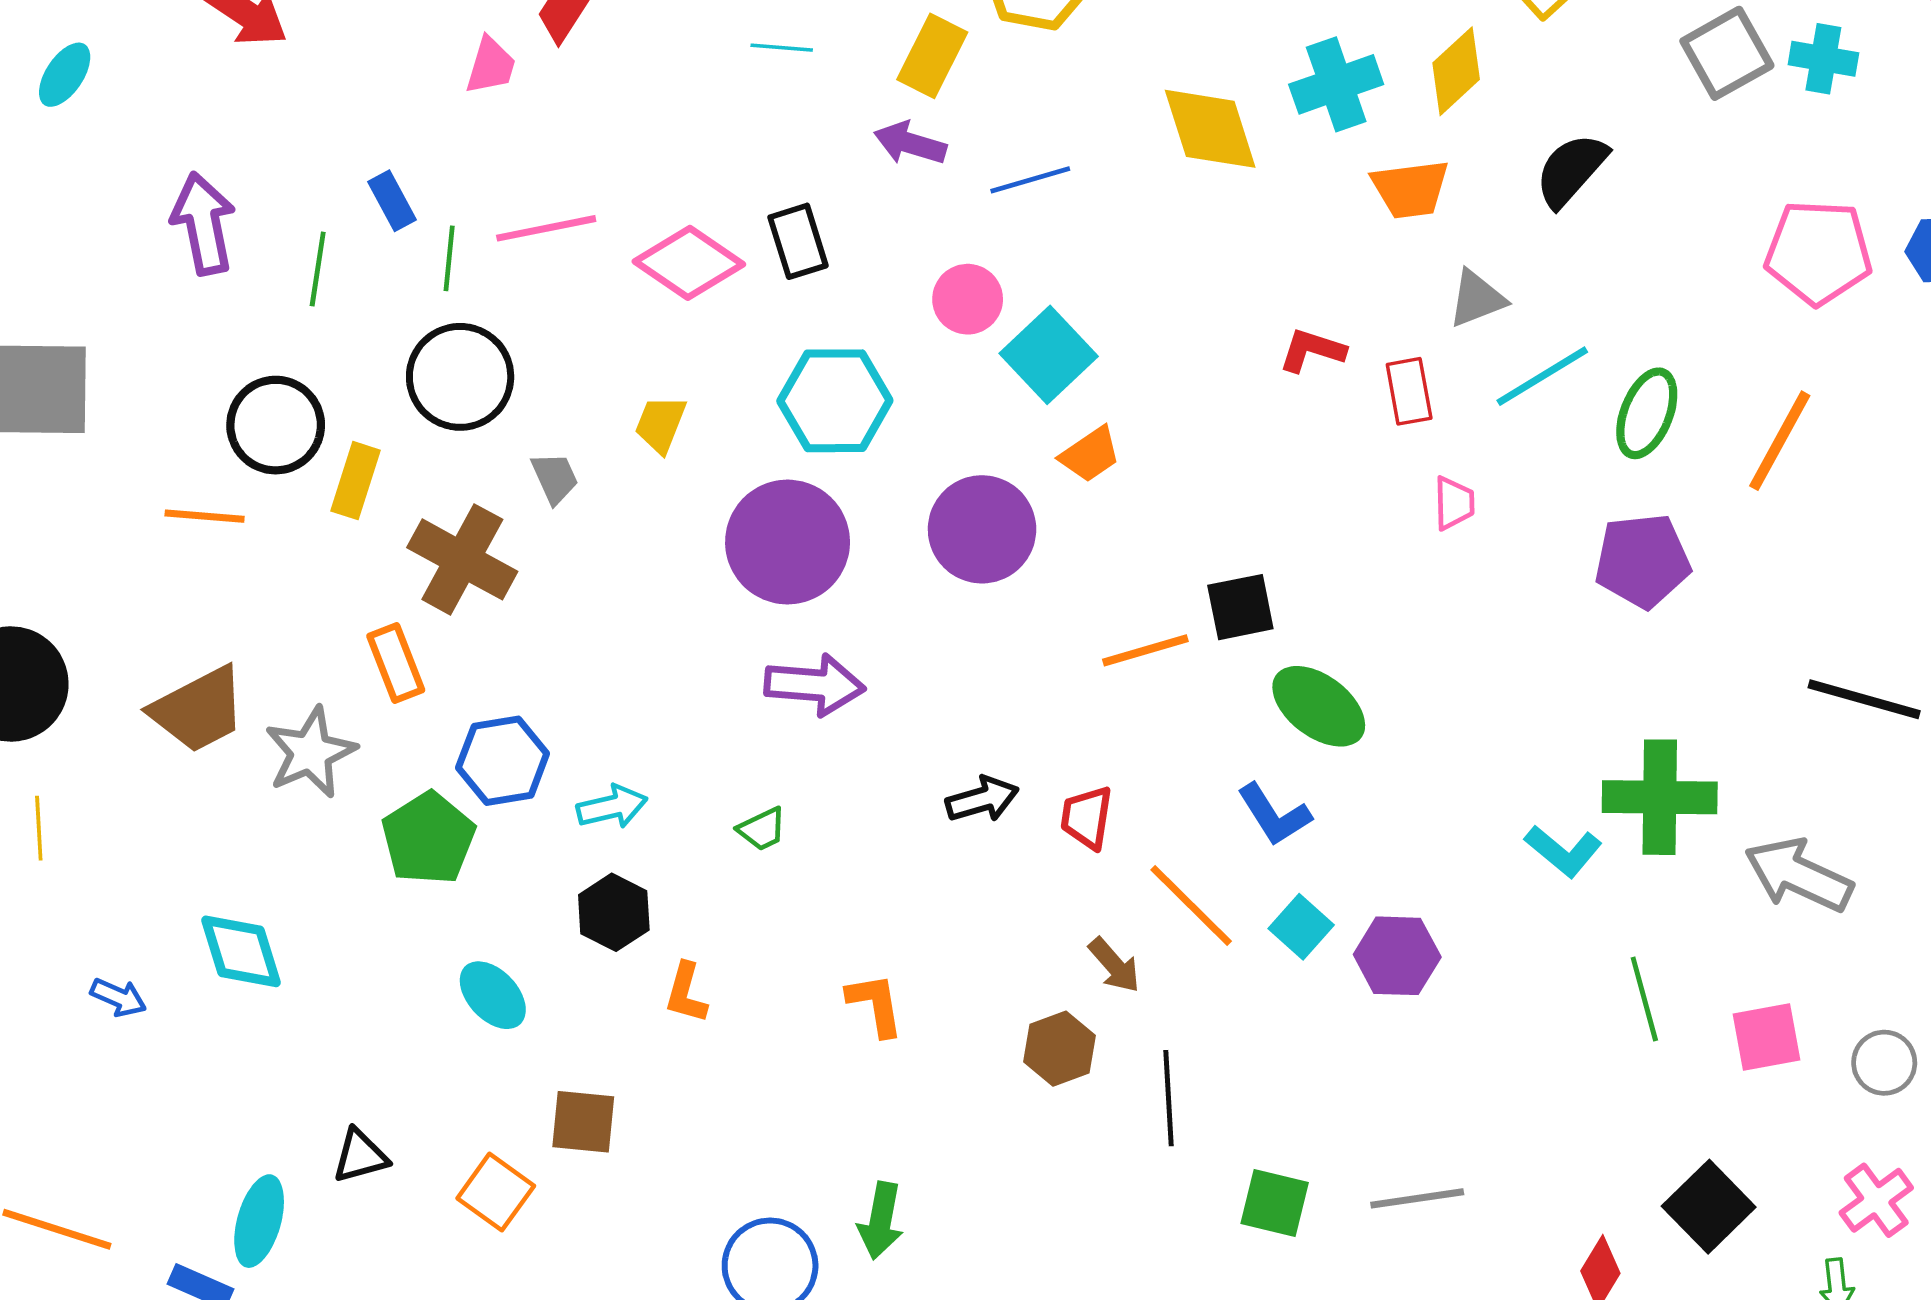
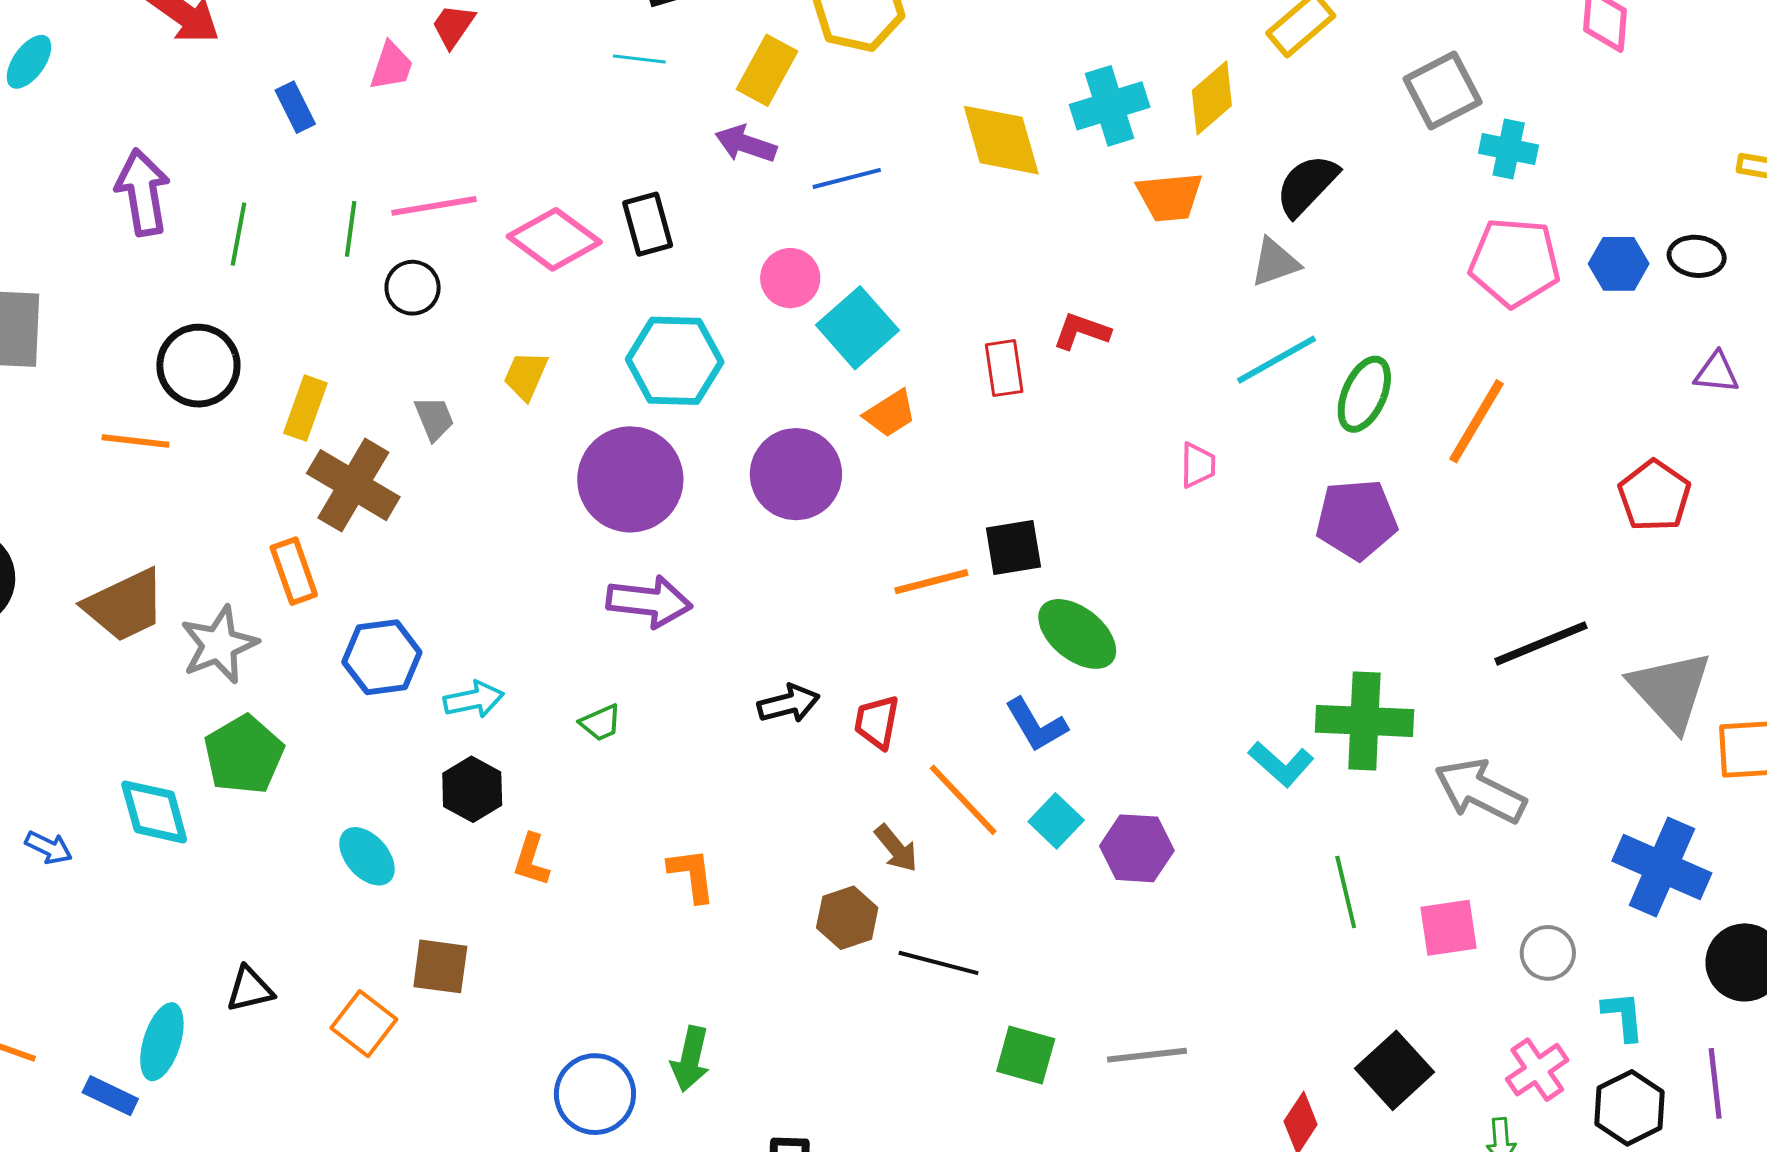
cyan cross: (1823, 59) -> (1509, 149), moved
blue rectangle: (392, 201) -> (295, 107), moved
gray triangle: (1477, 299) -> (1275, 262), moved
black circle: (460, 377) -> (413, 288), moved, size x0.6
red rectangle: (1409, 391) -> (1004, 368), moved
yellow rectangle: (356, 481) -> (305, 408), moved
black line: (1864, 699) -> (1541, 643), turned -40
green pentagon: (428, 838) -> (244, 755), moved
black line: (1169, 1098) -> (938, 963), turned -74

